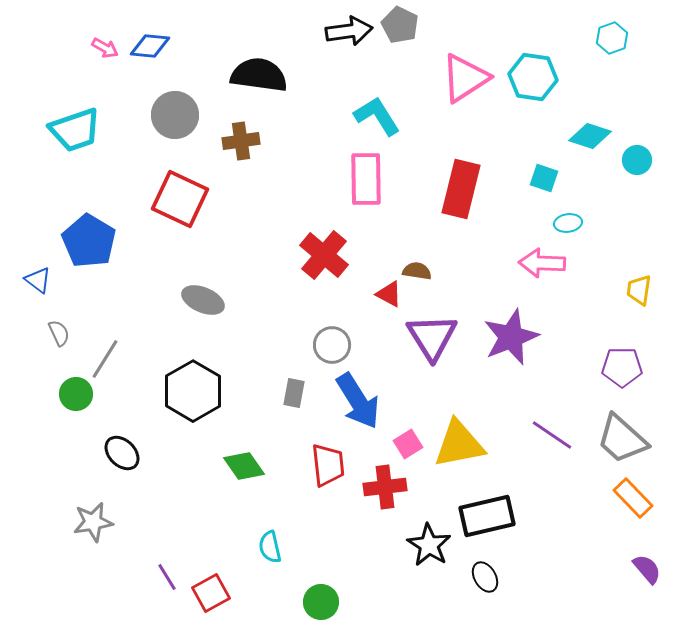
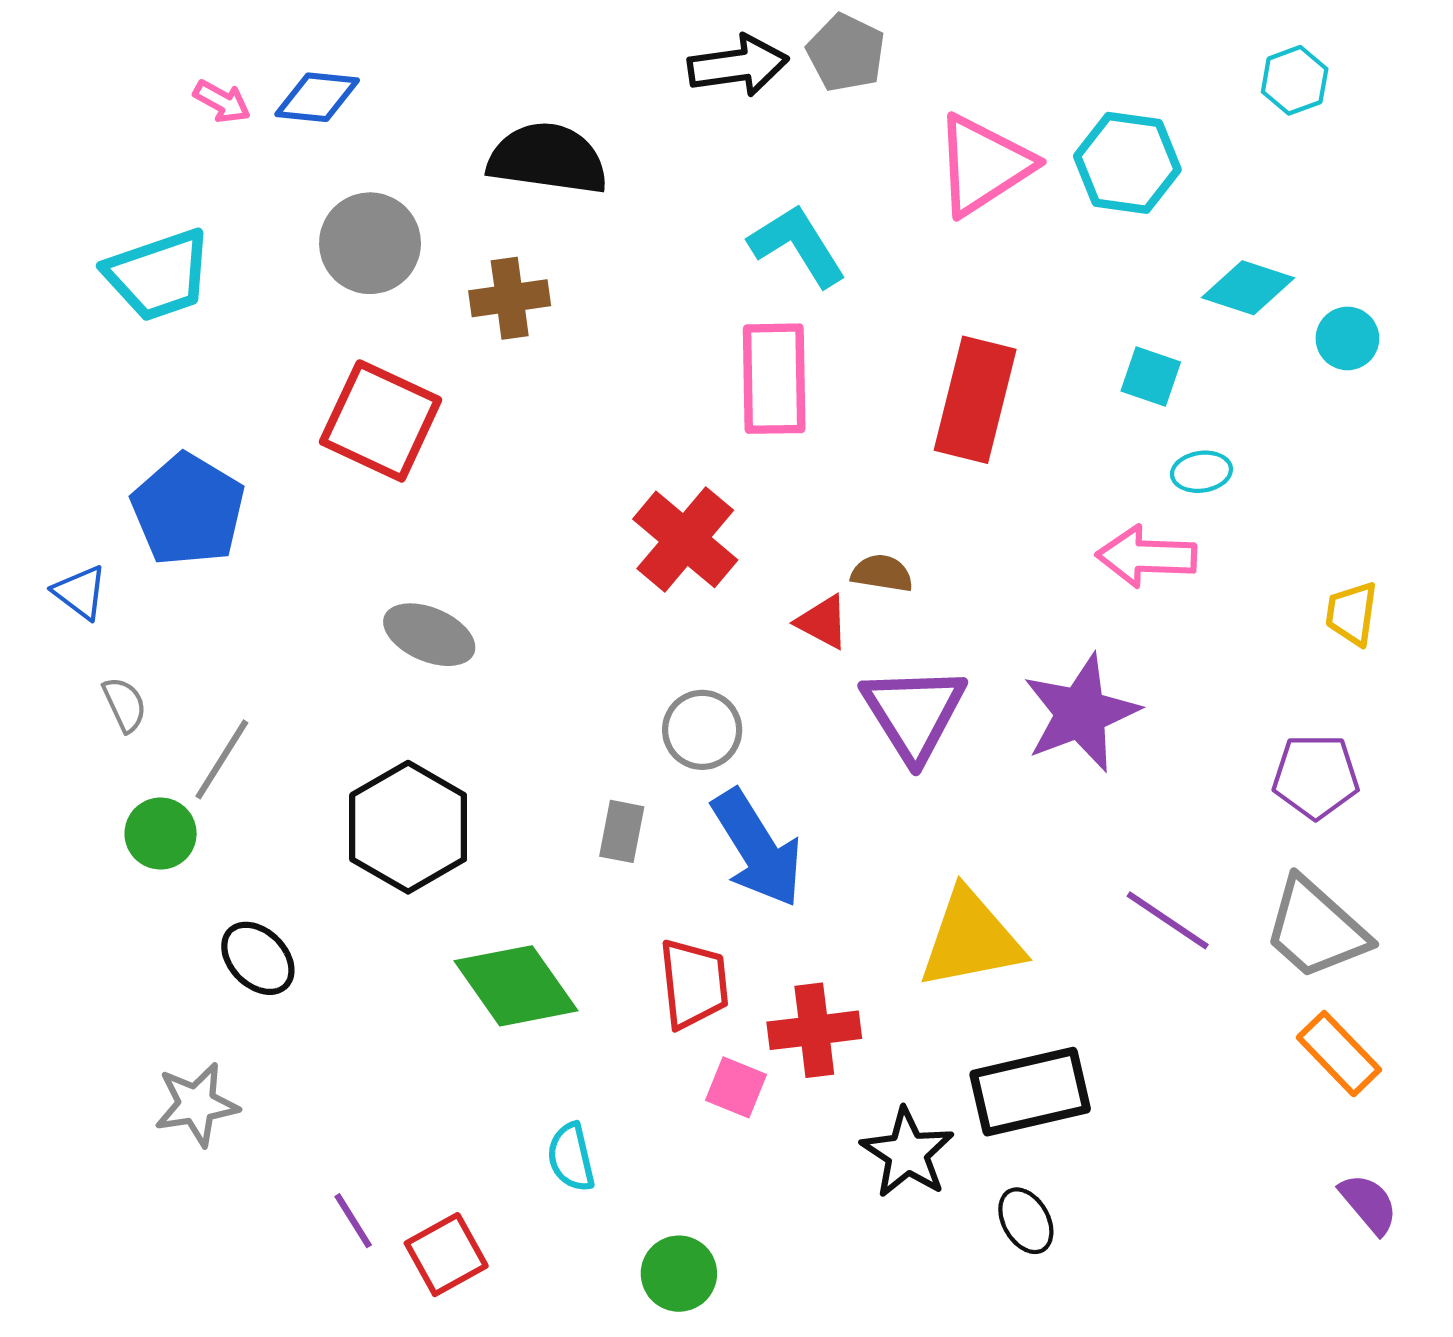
pink square: (408, 444) -> (736, 1087), moved, turned -36
green diamond: (244, 466) -> (516, 986), size x1.4

